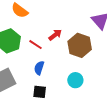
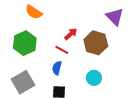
red line: (36, 45) -> (62, 50), moved

